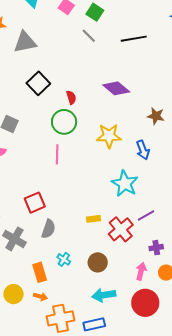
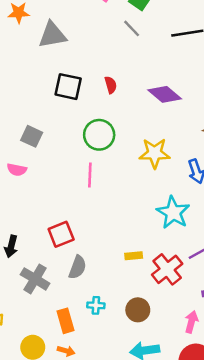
black square: (38, 83) -> (68, 87), turned -35
red semicircle: (71, 97) -> (111, 85), moved
cyan cross: (64, 259) -> (96, 305), turned -32

